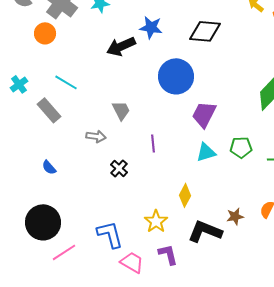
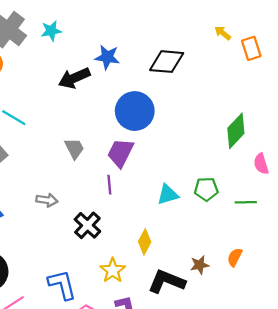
purple trapezoid: (204, 114) -> (120, 153), moved
gray arrow: (96, 136) -> (47, 200), moved
black cross: (119, 168) -> (87, 225), moved, size x1.4

